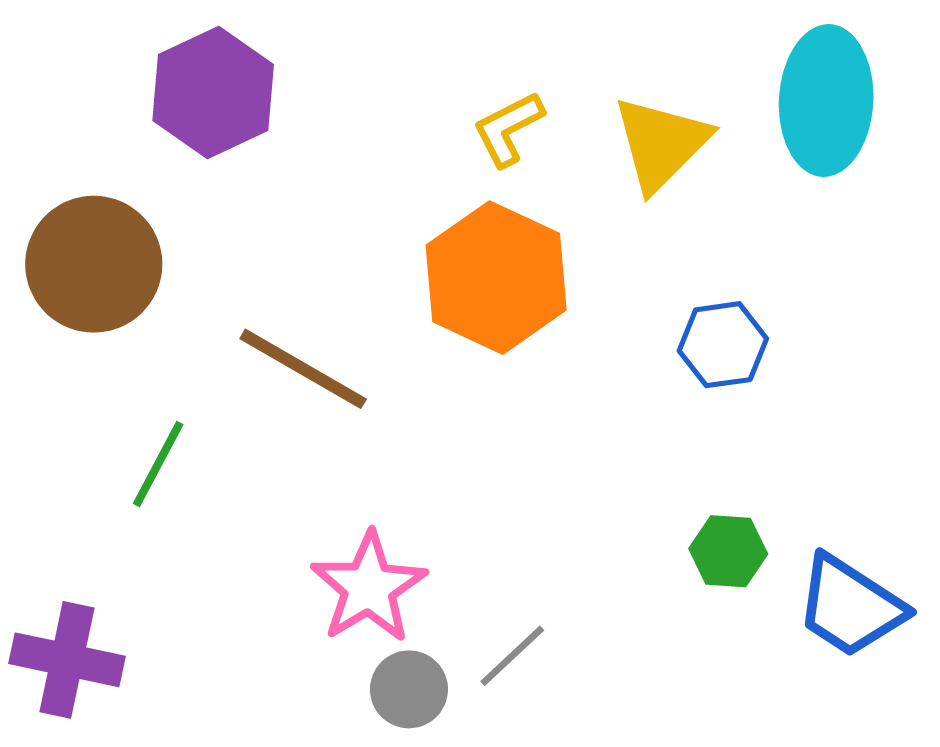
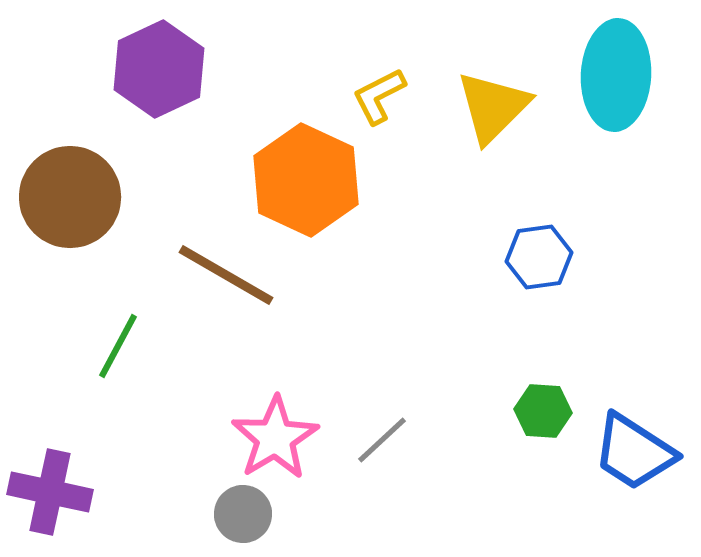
orange hexagon: (496, 278) -> (306, 180), moved
gray line: (512, 656) -> (382, 440), moved
gray circle: (409, 689) -> (243, 514), moved

